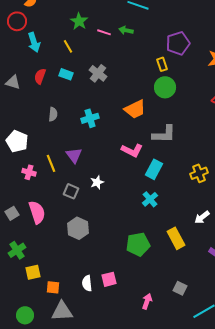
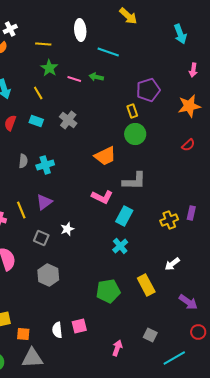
cyan cross: (90, 118) -> (45, 165), moved
purple triangle: (74, 155) -> (44, 202), turned 30

